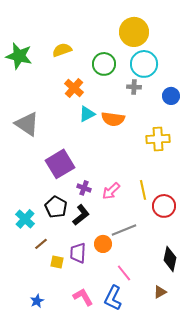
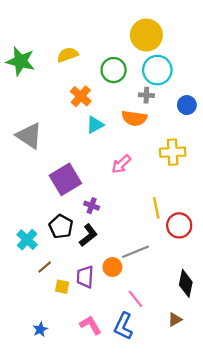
orange semicircle: (113, 119) -> (134, 118), moved
pink arrow: (111, 191) -> (121, 164), moved

